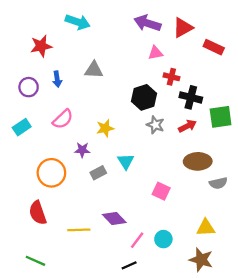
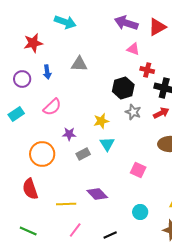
pink triangle: (155, 53) -> (133, 49), turned 32
yellow star: (105, 128) -> (101, 121), moved
pink line: (137, 240) -> (75, 230), moved

